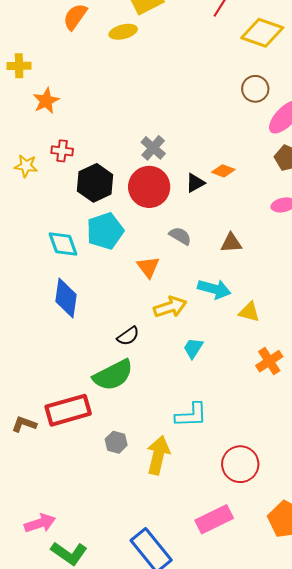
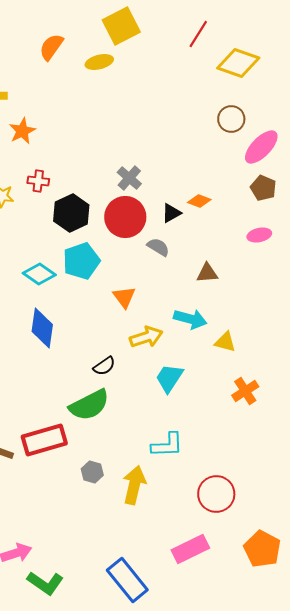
gray semicircle: (180, 236) -> (158, 247), moved
cyan diamond: (63, 244) -> (39, 274), turned -36
cyan trapezoid: (193, 348) -> (169, 378), size x1.4

